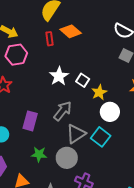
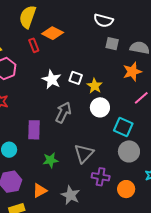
white circle: (110, 112) -> (100, 107), moved
gray triangle: (76, 134) -> (84, 153), moved
cyan square: (101, 137) -> (123, 127), moved
gray circle: (67, 158) -> (129, 151), moved

